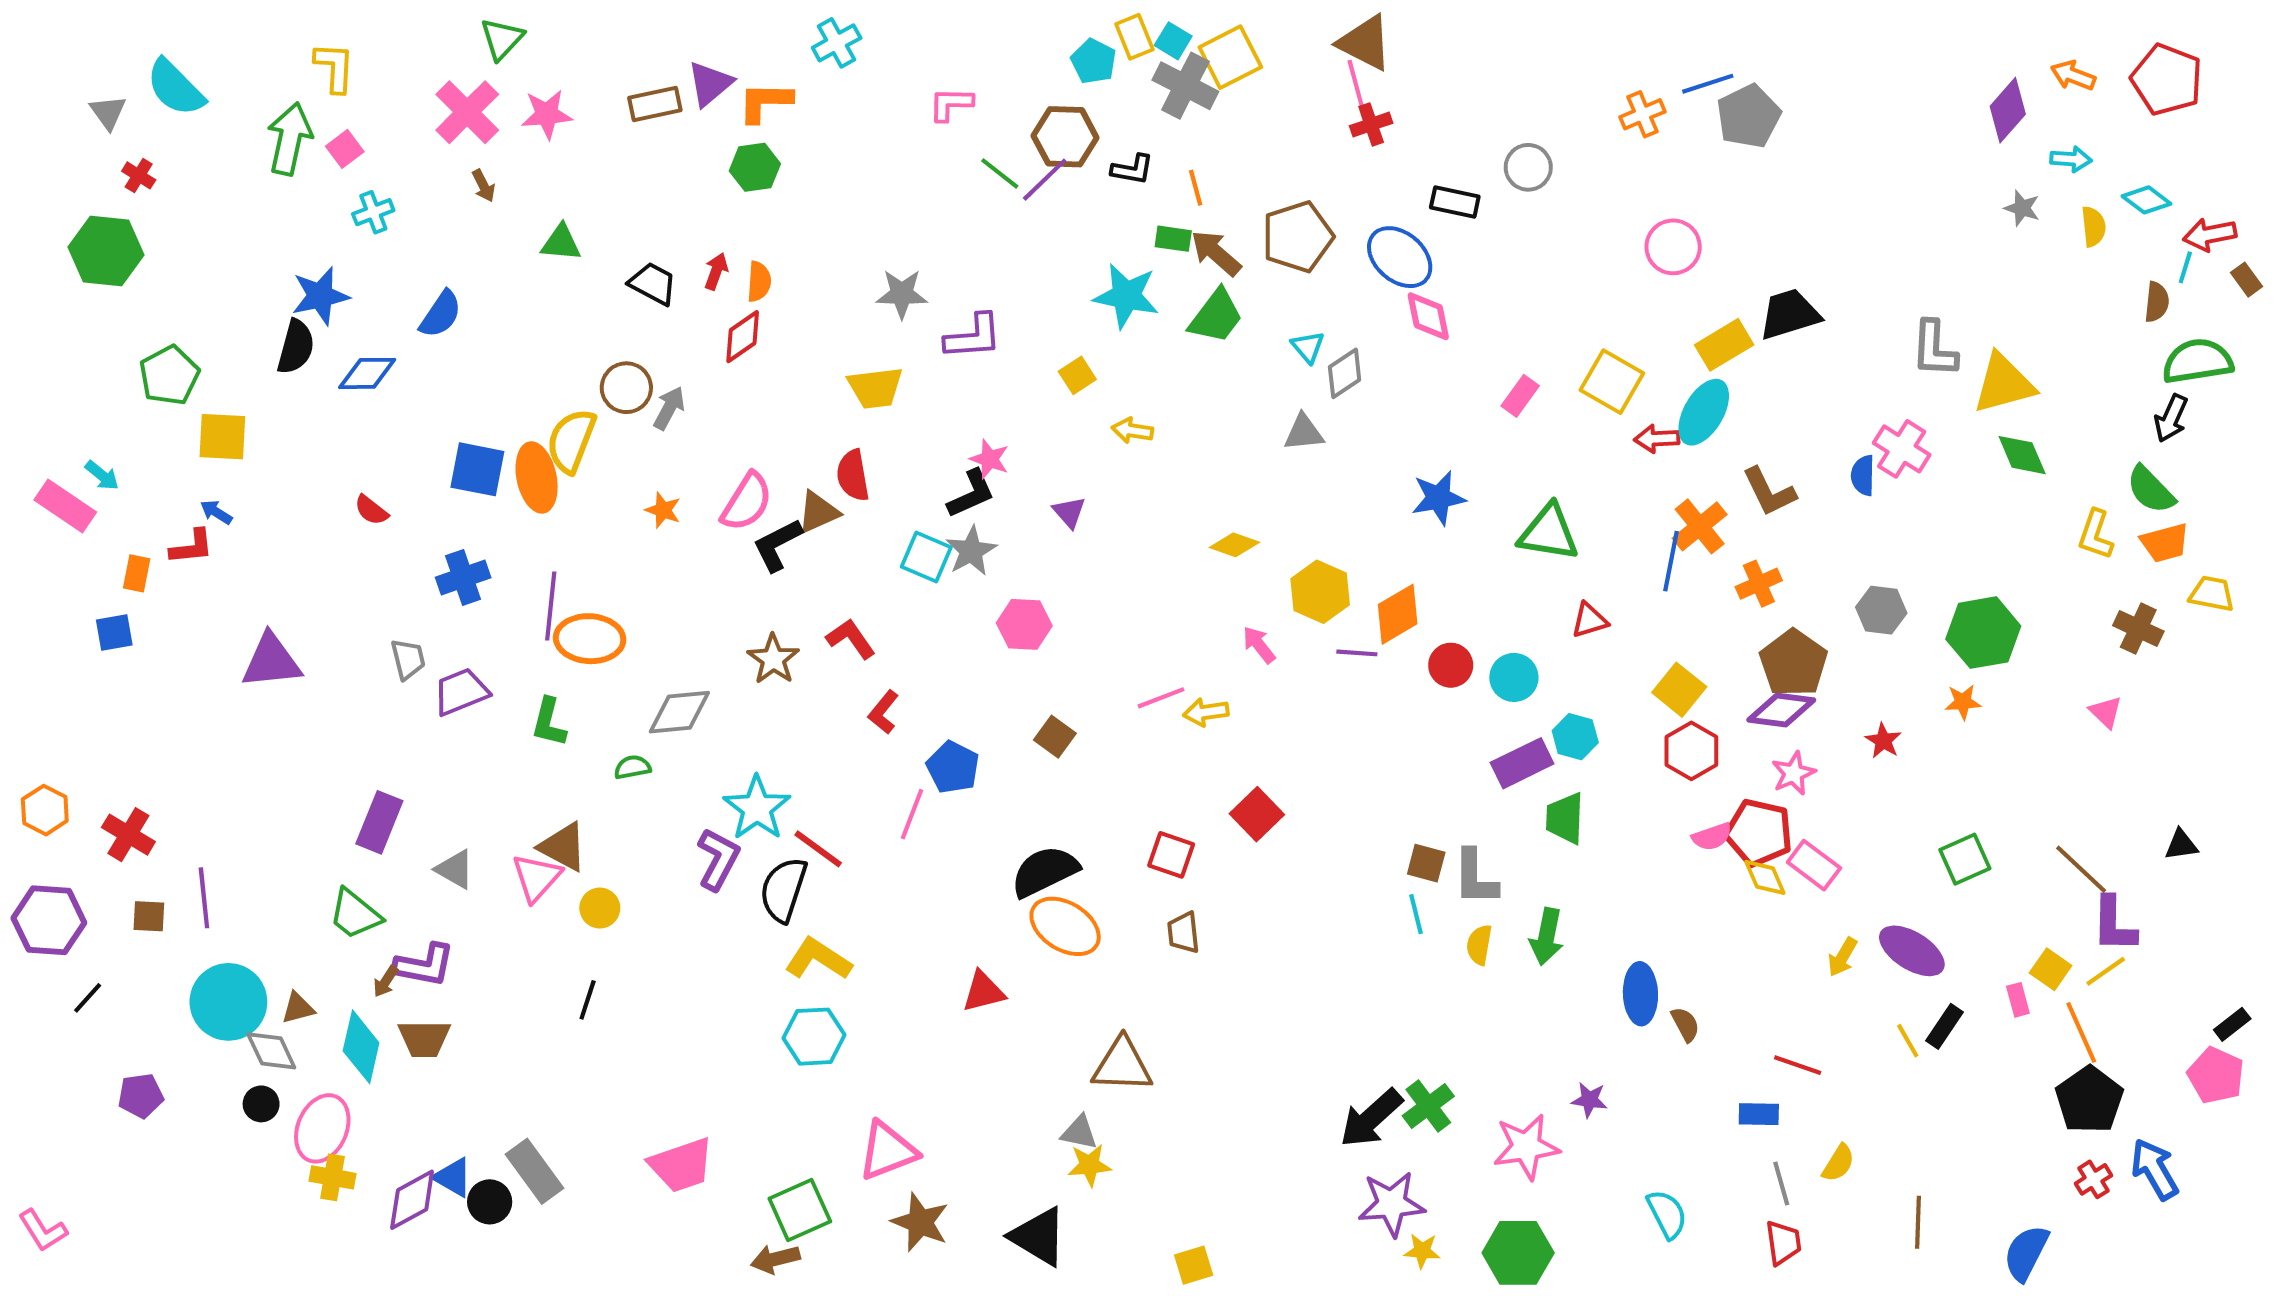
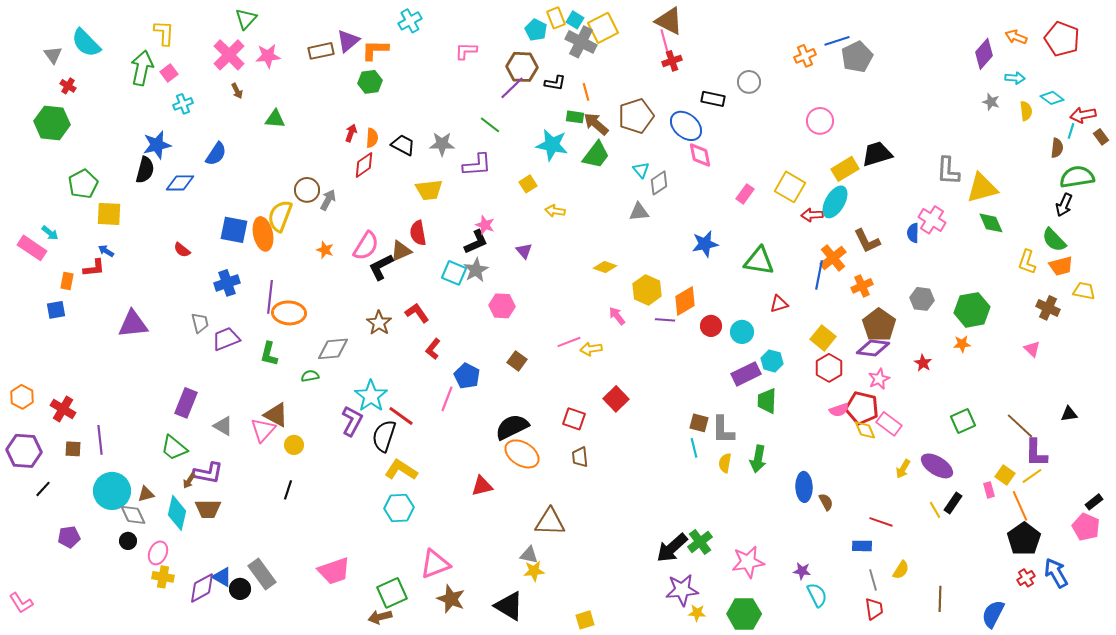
green line: (1000, 173) -> (490, 125), moved
black trapezoid: (653, 284) -> (403, 145), moved
purple star: (1589, 1100) -> (802, 571), moved
pink ellipse: (322, 1128) -> (158, 553), size x0.7

